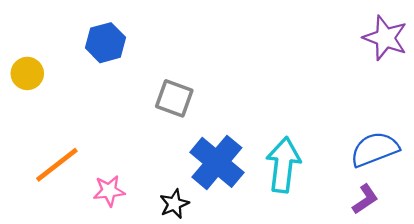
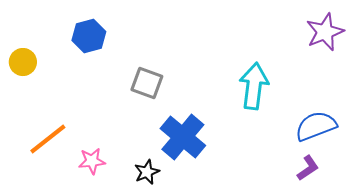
purple star: (385, 38) -> (325, 32), turned 30
cyan arrow: (283, 165) -> (254, 86), moved

